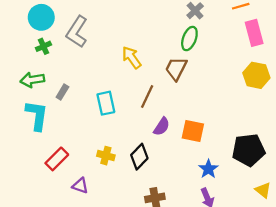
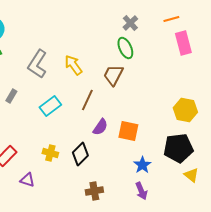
gray L-shape: (77, 32) -> (37, 64), moved
green ellipse: (189, 39) -> (125, 48), turned -45
yellow hexagon: (256, 75) -> (185, 110), moved
cyan rectangle: (106, 103) -> (50, 106), turned 65
yellow triangle: (263, 190) -> (191, 175), moved

